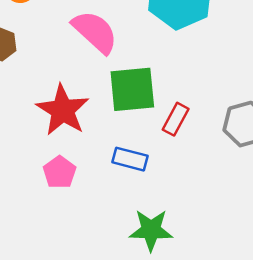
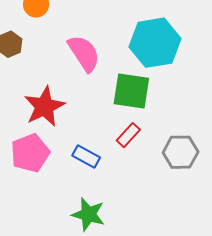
green square: (132, 89) -> (131, 91), moved
pink pentagon: (59, 172) -> (30, 153), size x1.5

